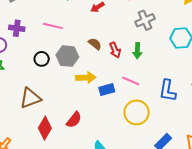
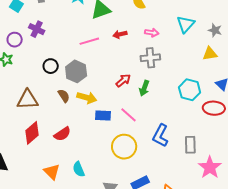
gray cross: (145, 20) -> (150, 58), moved
pink line: (53, 26) -> (89, 41), moved, turned -48
brown semicircle: (95, 44) -> (64, 96), moved
red arrow: (115, 50) -> (123, 80), turned -126

